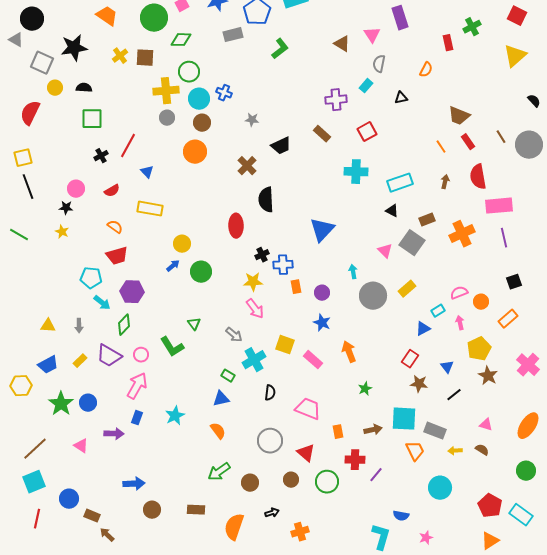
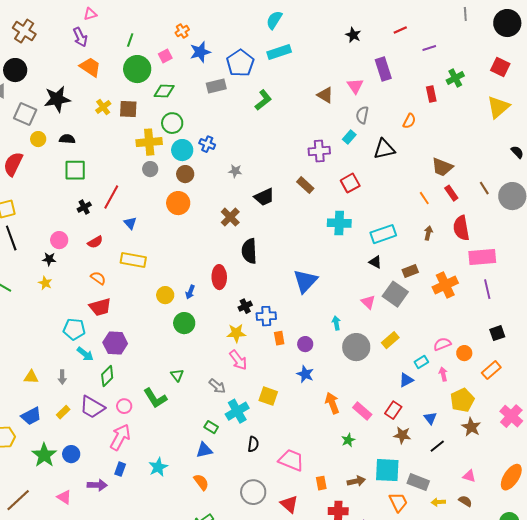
black triangle: (401, 98) -> (384, 149), size x1.6
blue arrow: (173, 266) -> (190, 292), moved, turned 152
pink rectangle: (313, 360) -> (362, 411), moved

